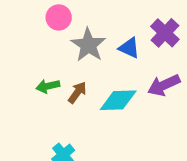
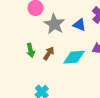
green arrow: (48, 86) -> (31, 50), turned -88

